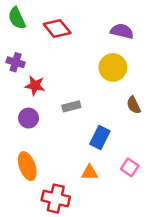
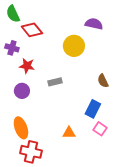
red diamond: (57, 29) -> (32, 30), moved
yellow circle: (113, 67) -> (74, 46), moved
blue rectangle: (100, 138) -> (93, 109), moved
red cross: (56, 198) -> (31, 152), moved

